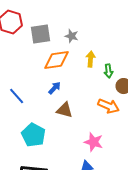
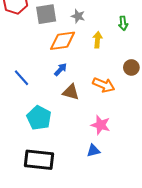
green arrow: (109, 71) -> (123, 23), moved
orange arrow: (109, 106) -> (104, 85), moved

